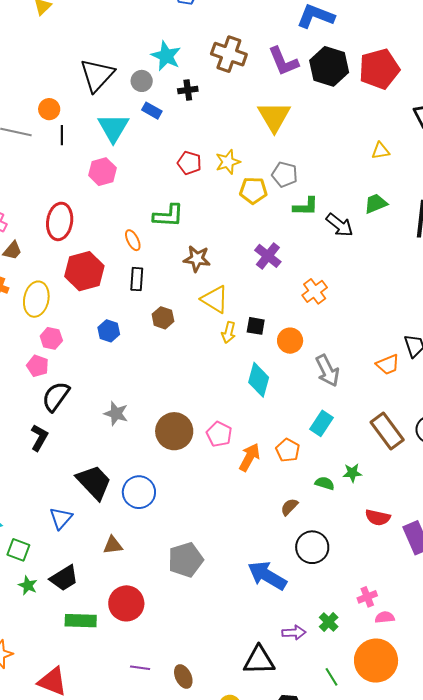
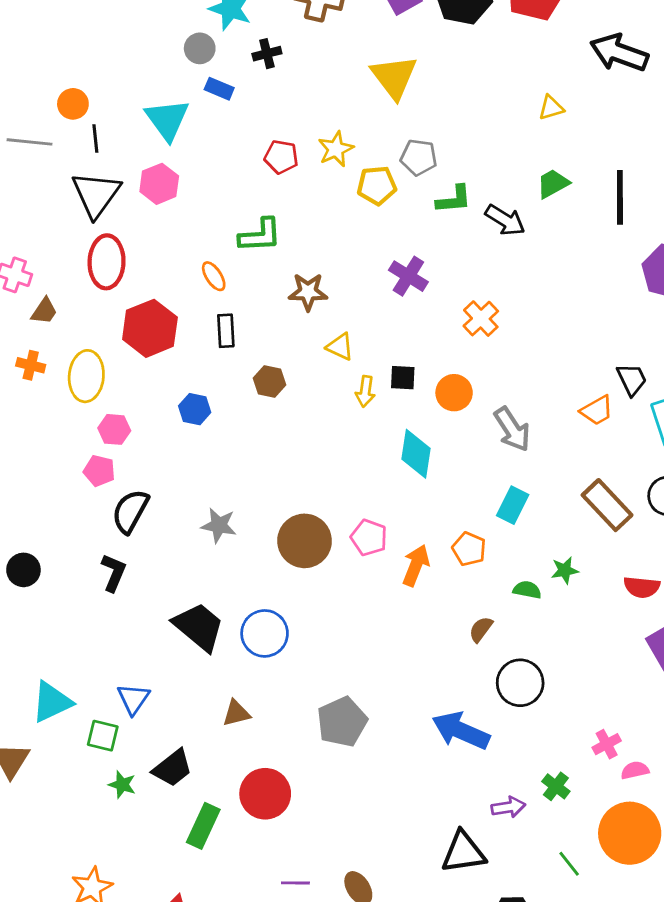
black triangle: (97, 75) -> (96, 194), moved
yellow triangle: (215, 299) -> (340, 347), size x0.7
blue triangle: (61, 518) -> (133, 699), moved
red semicircle: (378, 518) -> (642, 587), moved
green rectangle: (81, 621) -> (203, 826), turned -60

